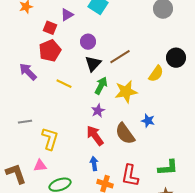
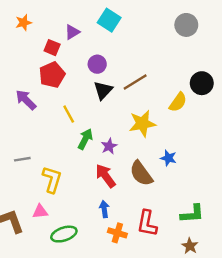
yellow line: (64, 84) -> (69, 114), turned 35
green arrow: (101, 86) -> (85, 139), moved

